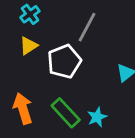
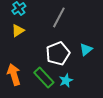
white pentagon: (64, 61) -> (58, 53), moved

